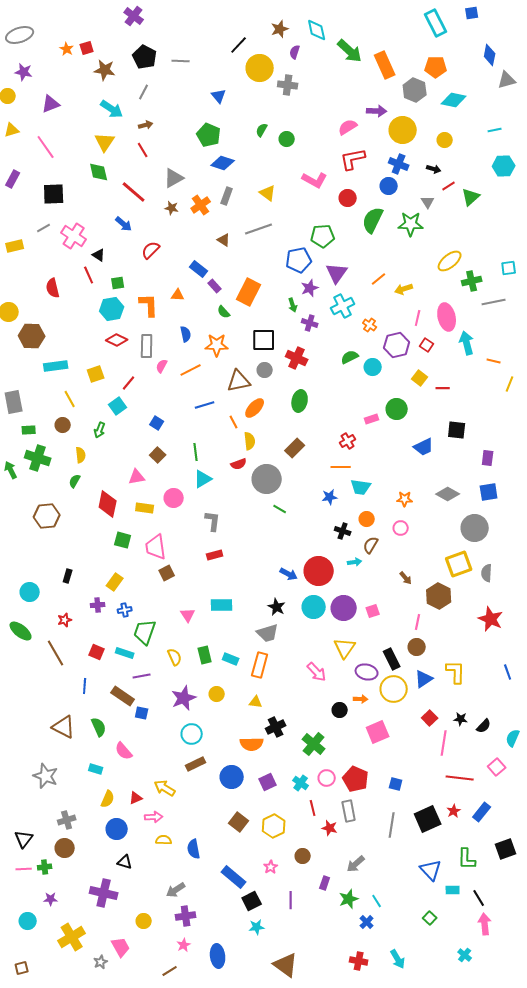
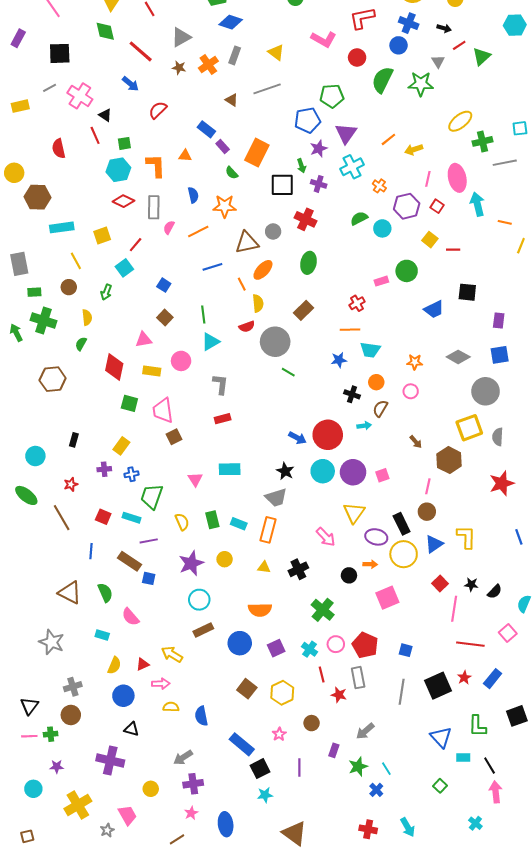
black square: (264, 340) -> (282, 185), moved
red star: (491, 619) -> (502, 483), turned 30
black cross: (276, 727) -> (298, 569), moved

